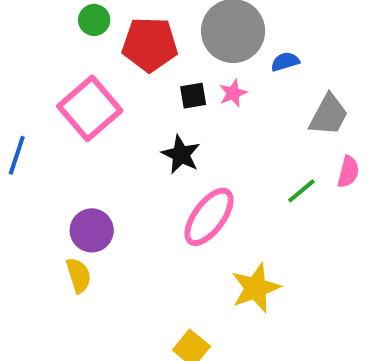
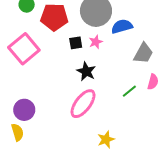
blue semicircle: (285, 62) -> (122, 26), size x1.5
black star: (181, 155) -> (86, 71), moved
yellow star: (256, 288) -> (106, 139), size x0.7

